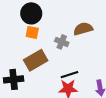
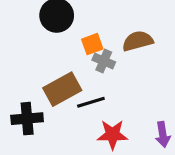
orange square: (32, 32) -> (92, 44), moved, turned -32
black line: (69, 75) -> (91, 102), moved

